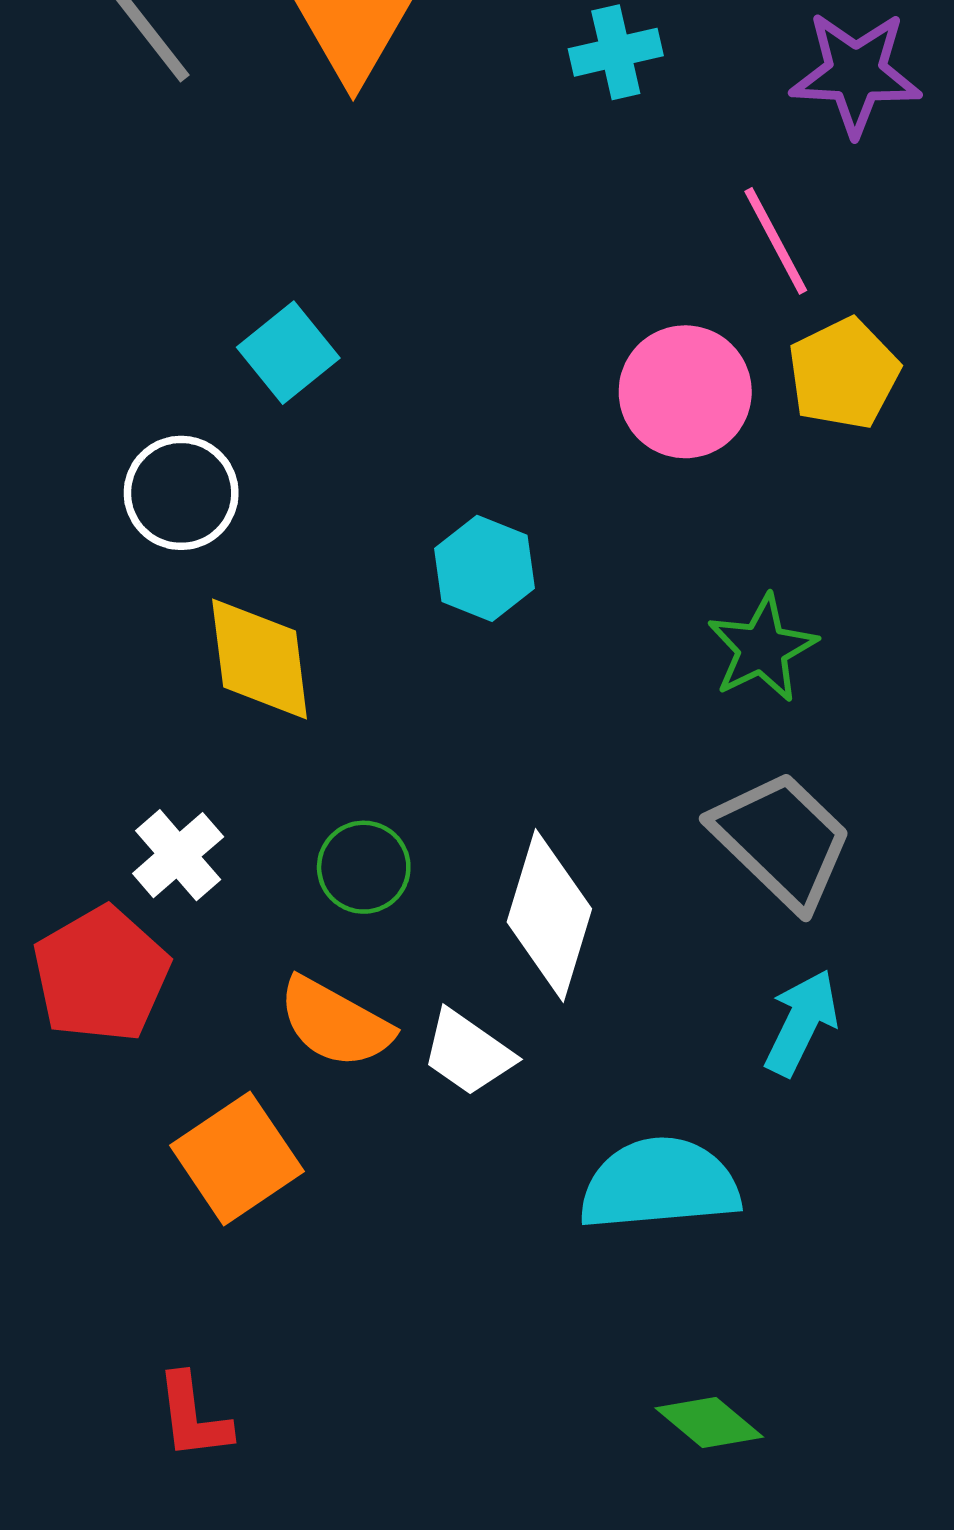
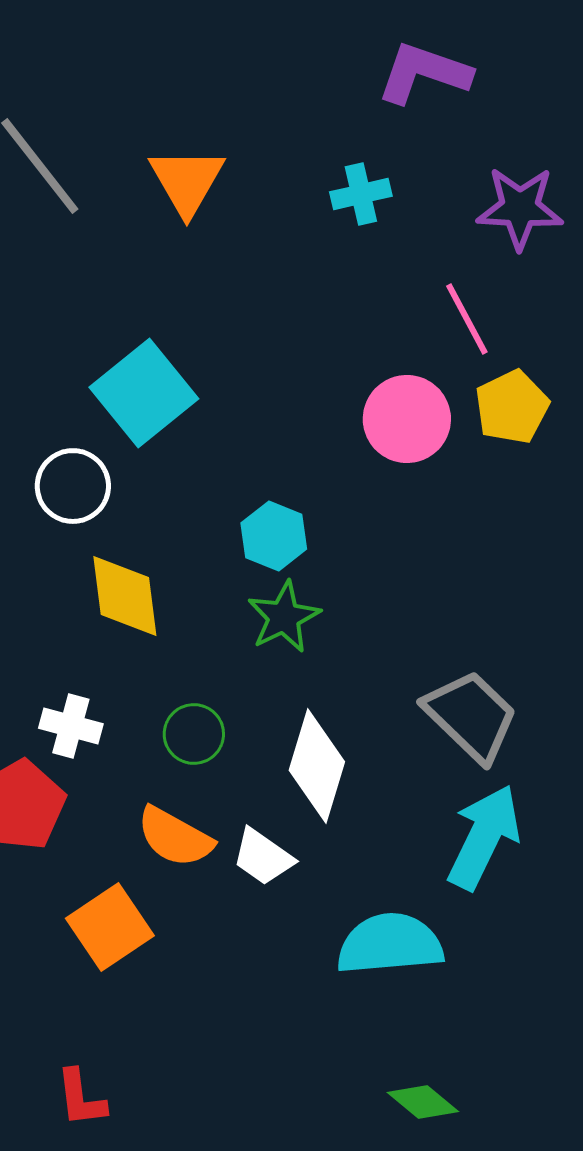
cyan square: (288, 353) -> (144, 393), size x1.6
green star: (762, 648) -> (284, 617), moved
white cross: (178, 855) -> (71, 726), turned -34
cyan arrow: (801, 1023) -> (484, 837), size x1.5

